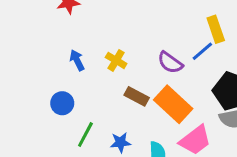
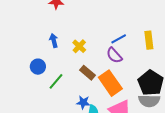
blue line: (202, 51) -> (119, 39), moved
green line: (85, 135) -> (56, 81), moved
blue star: (120, 142) -> (83, 102), moved

